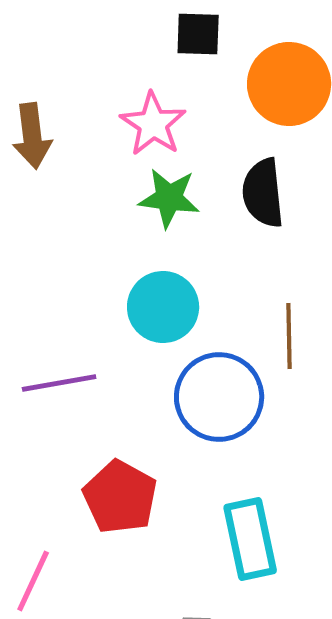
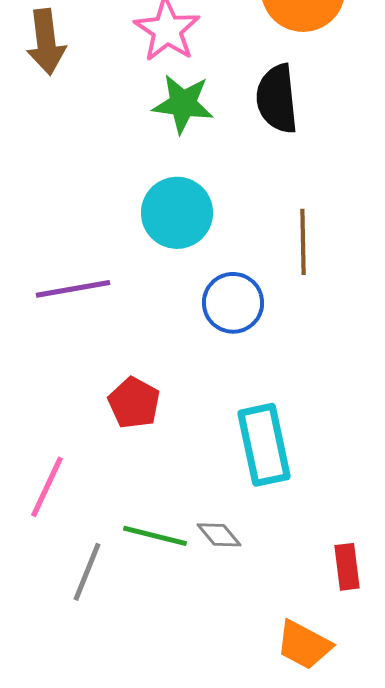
blue circle: (219, 397) -> (233, 303), size x0.7
red pentagon: (120, 497) -> (134, 403), size x0.7

